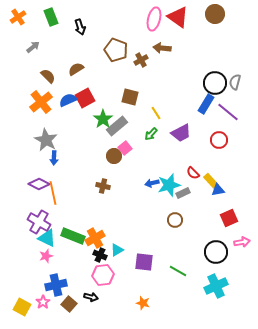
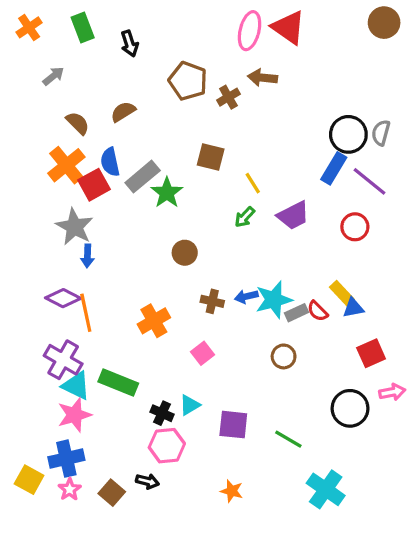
brown circle: (215, 14) -> (384, 23), moved
red square: (85, 98) -> (94, 185), moved
blue semicircle: (68, 100) -> (110, 162), turned -78
gray rectangle: (117, 126) -> (143, 177), moved
pink square: (125, 148) -> (203, 353), moved
red semicircle: (193, 173) -> (318, 311), moved
brown cross: (103, 186) -> (212, 301), moved
orange cross: (95, 238) -> (154, 321), moved
pink star: (46, 256) -> (74, 415), size x1.5
blue cross: (56, 285) -> (66, 459), moved
cyan cross: (216, 286) -> (326, 489), moved, turned -30
yellow square: (22, 307) -> (29, 480), moved

